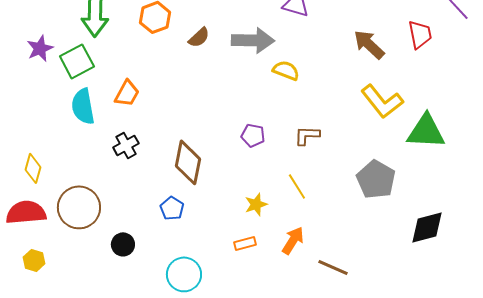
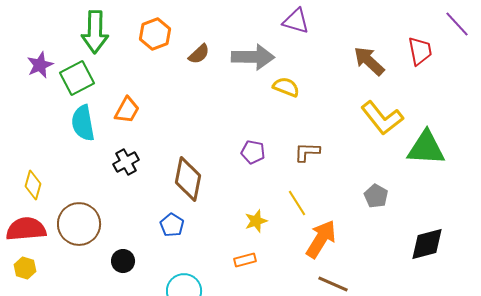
gray pentagon: (376, 179) -> (376, 196), size x0.6
orange arrow: (293, 240) -> (321, 239), moved, size x1.4
yellow hexagon: (34, 260) -> (25, 268), moved

